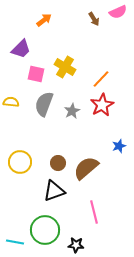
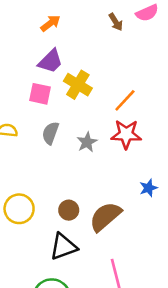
purple trapezoid: (21, 49) -> (50, 61), moved
gray semicircle: (44, 104) -> (50, 133), size x0.7
red star: (102, 105) -> (126, 134), turned 30

